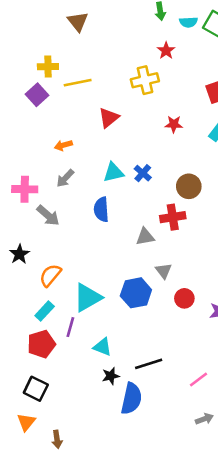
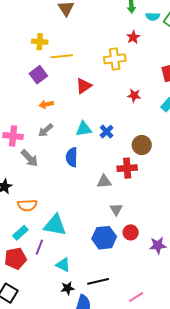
purple square: (37, 95) -> (38, 75), moved
orange semicircle: (50, 275) -> (27, 205), turned -138
blue hexagon: (136, 293) -> (104, 238), moved
cyan triangle: (88, 298) -> (55, 225), turned 35

